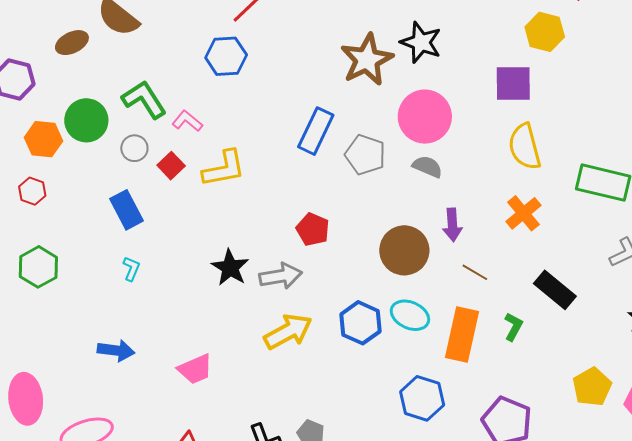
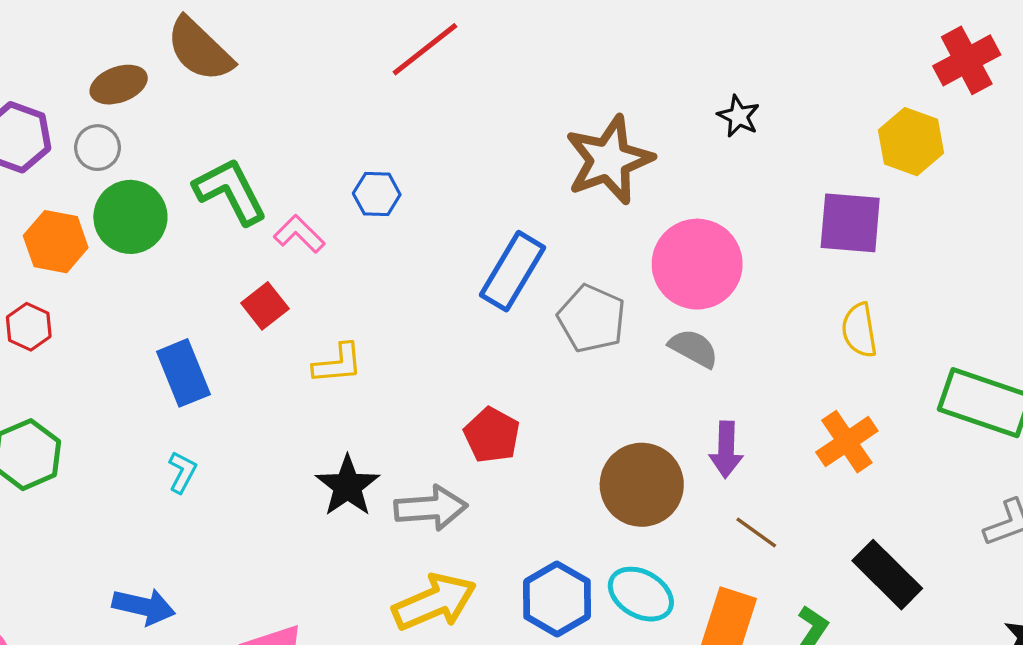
black star: (421, 42) -> (739, 116), moved, size x0.6
blue hexagon: (226, 56) -> (377, 194), moved, size x0.7
yellow semicircle: (525, 147) -> (859, 330), size x0.7
gray circle: (134, 148) -> (97, 148), moved
yellow L-shape: (224, 169) -> (338, 364), moved, size x0.7

